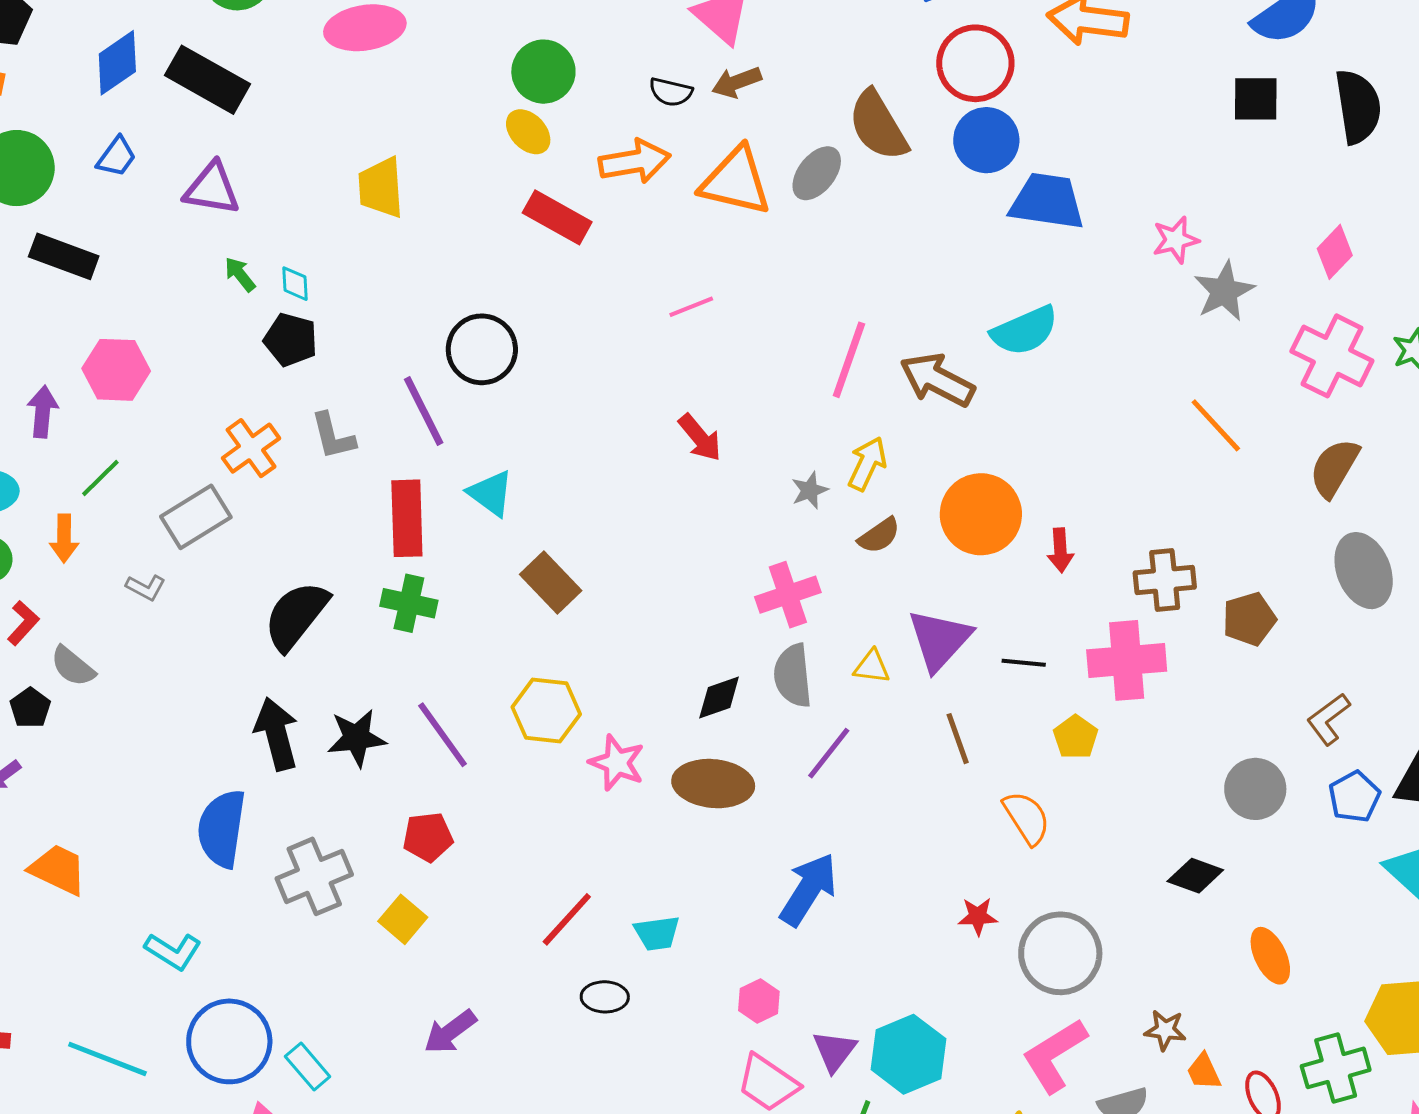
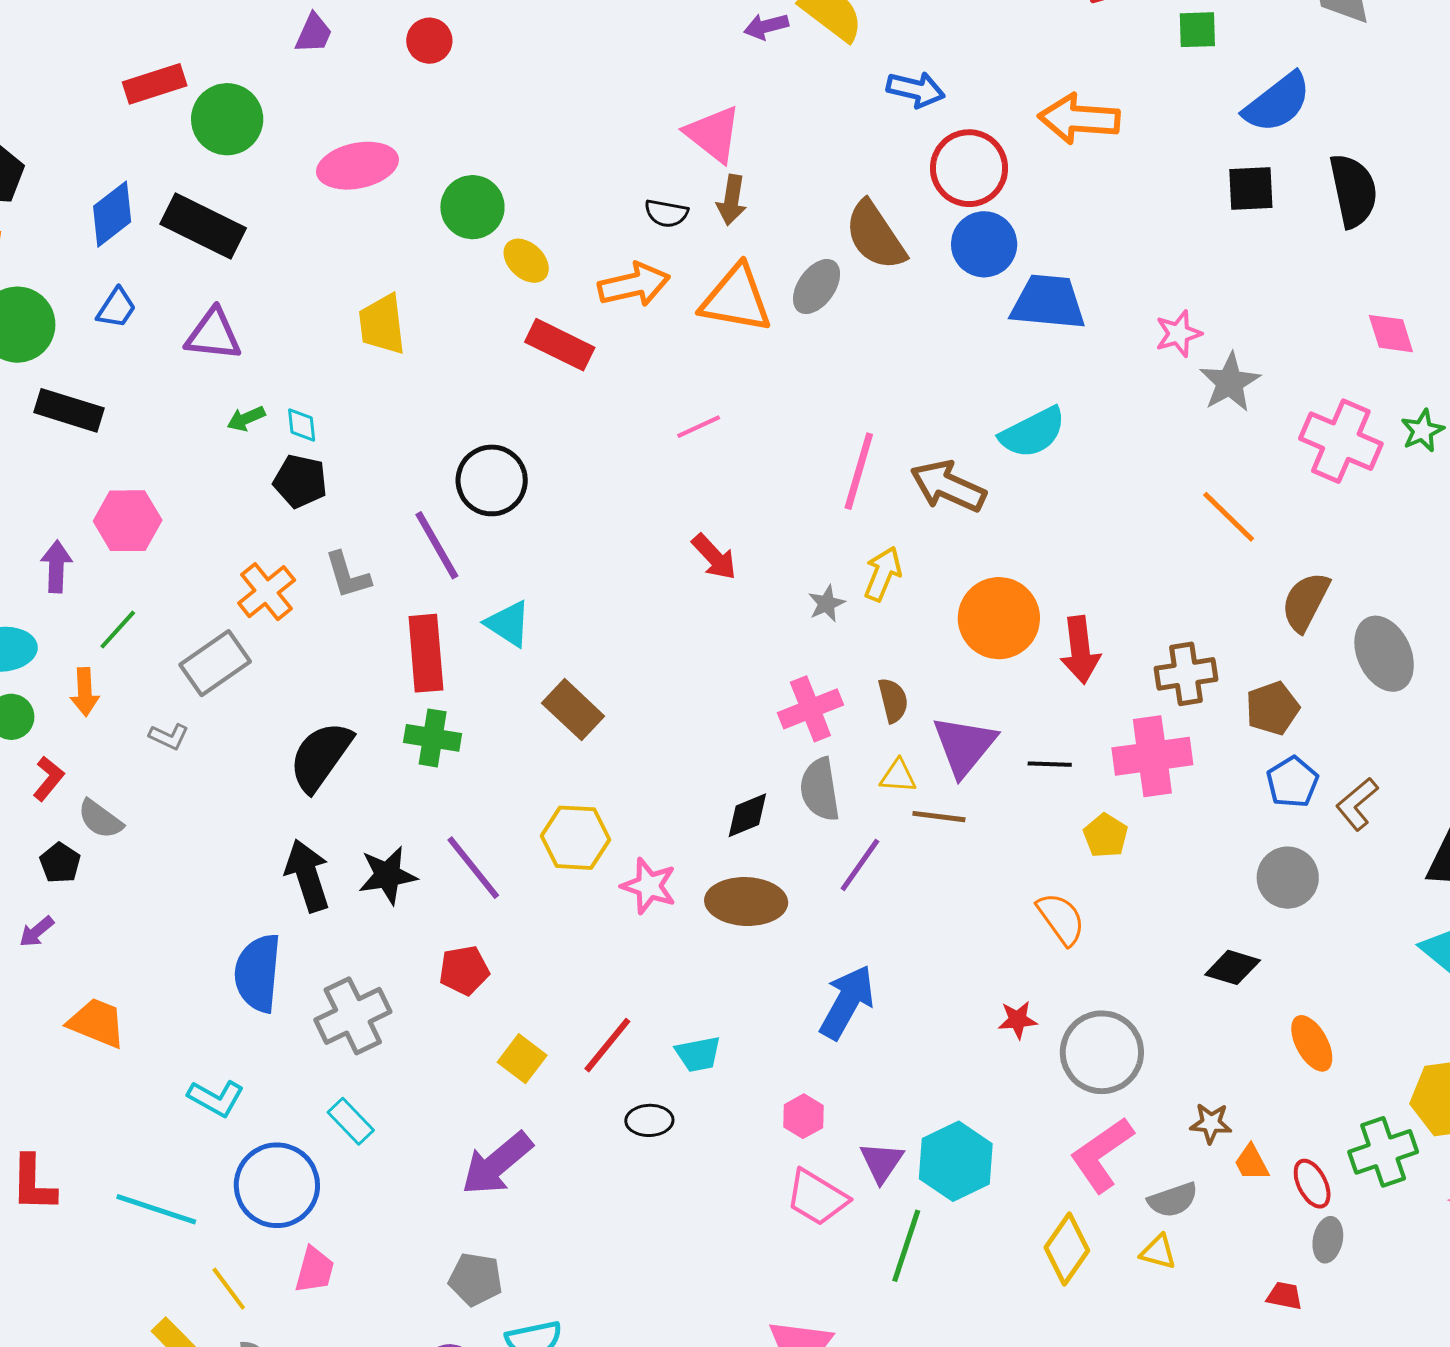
green circle: (543, 72) -> (472, 207), moved
brown arrow: (737, 82) -> (732, 200), turned -57
pink diamond: (1335, 252) -> (1391, 334), moved, turned -58
green arrow: (240, 274) -> (246, 419), turned -72
brown semicircle: (1334, 468) -> (1305, 602), moved
brown semicircle: (879, 535) -> (893, 700), moved, turned -66
red arrow: (1060, 550) -> (1080, 650), size x1.5
brown line: (958, 739) -> (939, 817), moved, turned -60
blue pentagon: (1354, 797) -> (1292, 782), moved
yellow square: (403, 919) -> (522, 1059), moved
purple arrow: (450, 1032) -> (497, 1164), size x1.4
cyan rectangle: (308, 1067) -> (351, 1121), moved

